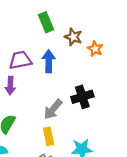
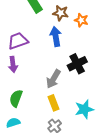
blue arrow: (49, 61) -> (56, 36), moved

